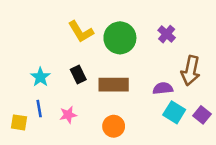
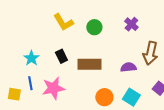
green circle: (120, 38) -> (94, 27), size x0.6
cyan square: (174, 112) -> (131, 97), moved
pink star: (68, 115) -> (53, 88), size x1.6
orange circle: (114, 126) -> (104, 97), moved

